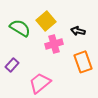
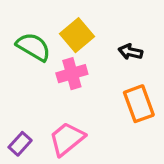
pink cross: (54, 44) -> (72, 74), moved
purple rectangle: (12, 65) -> (20, 144), moved

